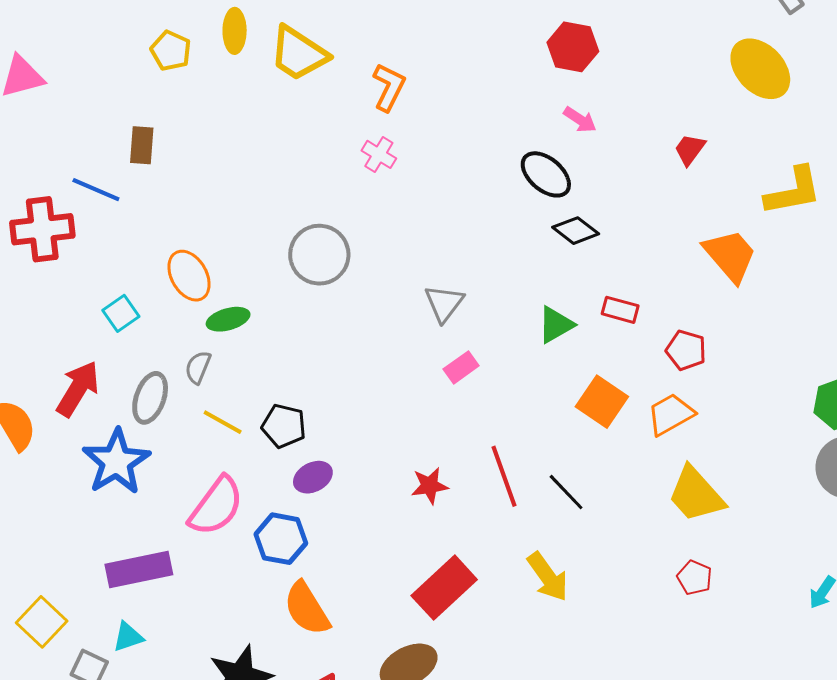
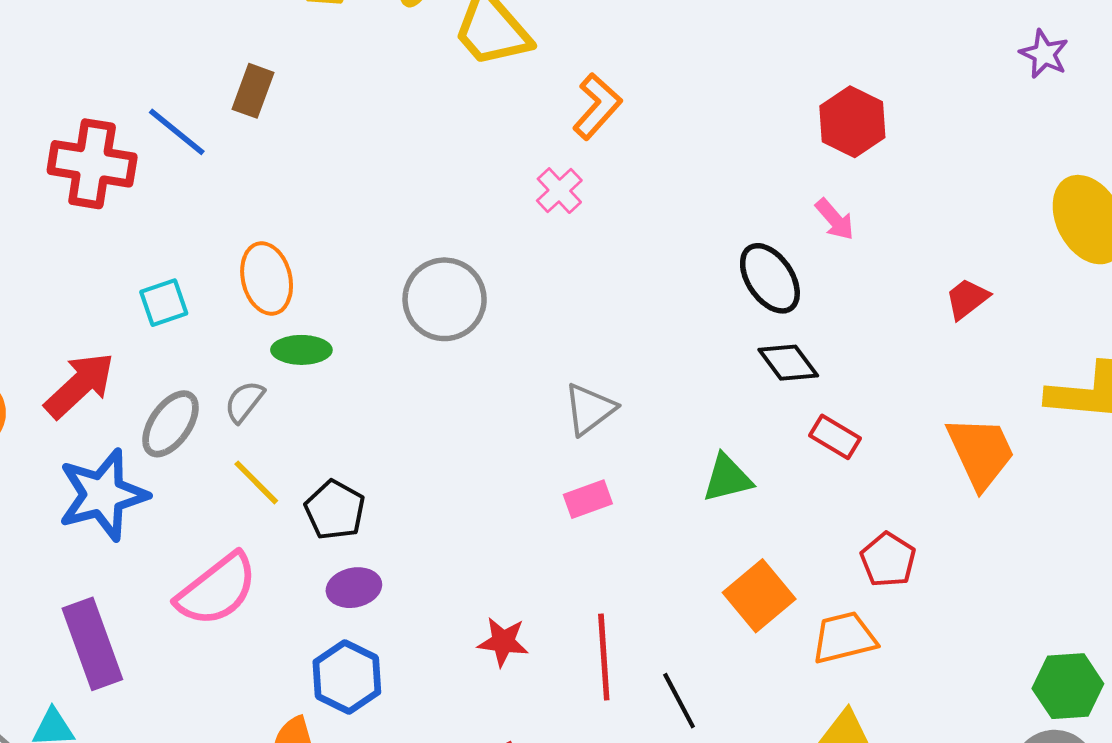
red rectangle: (620, 310) -> (835, 437), moved
blue hexagon: (281, 539) -> (347, 677), moved
purple rectangle: (139, 570) -> (92, 644), turned 66

